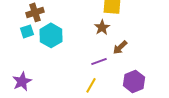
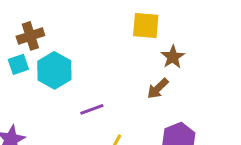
brown star: (102, 27) -> (173, 57), moved
purple line: (99, 61) -> (92, 109), moved

